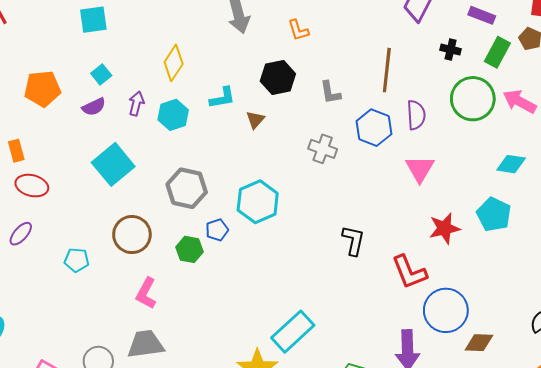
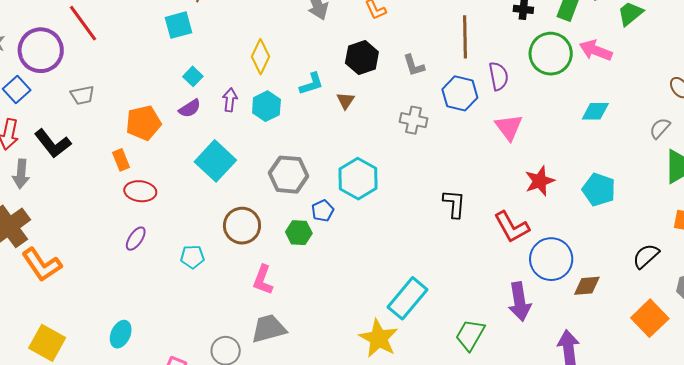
orange pentagon: (42, 89) -> (144, 123), moved
cyan pentagon: (494, 214) -> (599, 190), moved

